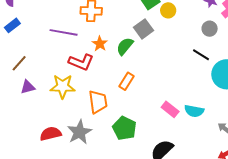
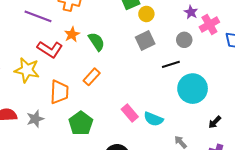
gray square: (144, 29) -> (145, 40), moved
green semicircle: (125, 46) -> (97, 42), turned 96
black line: (201, 55) -> (171, 64), turned -60
gray star: (79, 132) -> (35, 119), size x0.7

